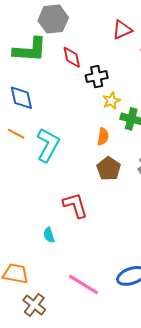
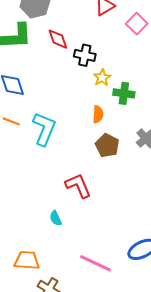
black cross: (97, 77) -> (85, 55), turned 30

